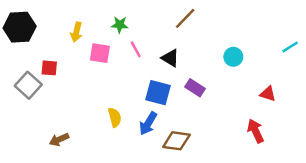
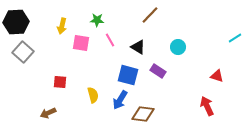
cyan circle: (233, 57) -> (178, 47), moved
red square: (49, 68) -> (60, 82), moved
gray square: (28, 85) -> (23, 52), moved

